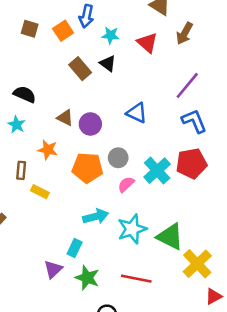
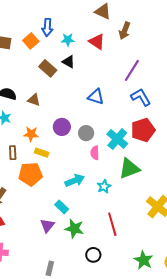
brown triangle: (65, 118) -> (34, 100), moved
purple circle: (90, 124) -> (62, 127), moved
orange pentagon: (87, 168) -> (30, 174), moved
pink semicircle: (126, 184) -> (95, 153), turned -40
yellow rectangle: (40, 192) -> (42, 153), moved
cyan star: (132, 229) -> (104, 186), size x0.6
green triangle: (170, 237) -> (129, 169), moved, turned -40
cyan rectangle: (75, 248) -> (62, 207), turned -64
red line: (136, 279) -> (112, 224), turned 70

